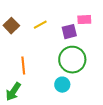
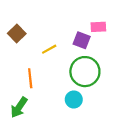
yellow line: (40, 25) -> (49, 49), moved
purple square: (69, 32) -> (82, 40), turned 35

